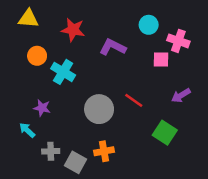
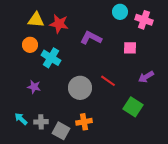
yellow triangle: (28, 19) -> (36, 20), moved
cyan circle: (149, 25) -> (120, 12), moved
pink cross: (178, 41) -> (144, 20), moved
cyan arrow: (27, 130) -> (21, 119), moved

